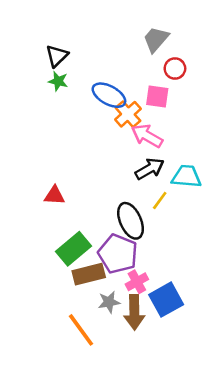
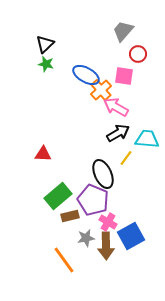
brown rectangle: (89, 274) -> (70, 216), size x0.7
pink cross: (137, 282) -> (108, 222), turned -30

